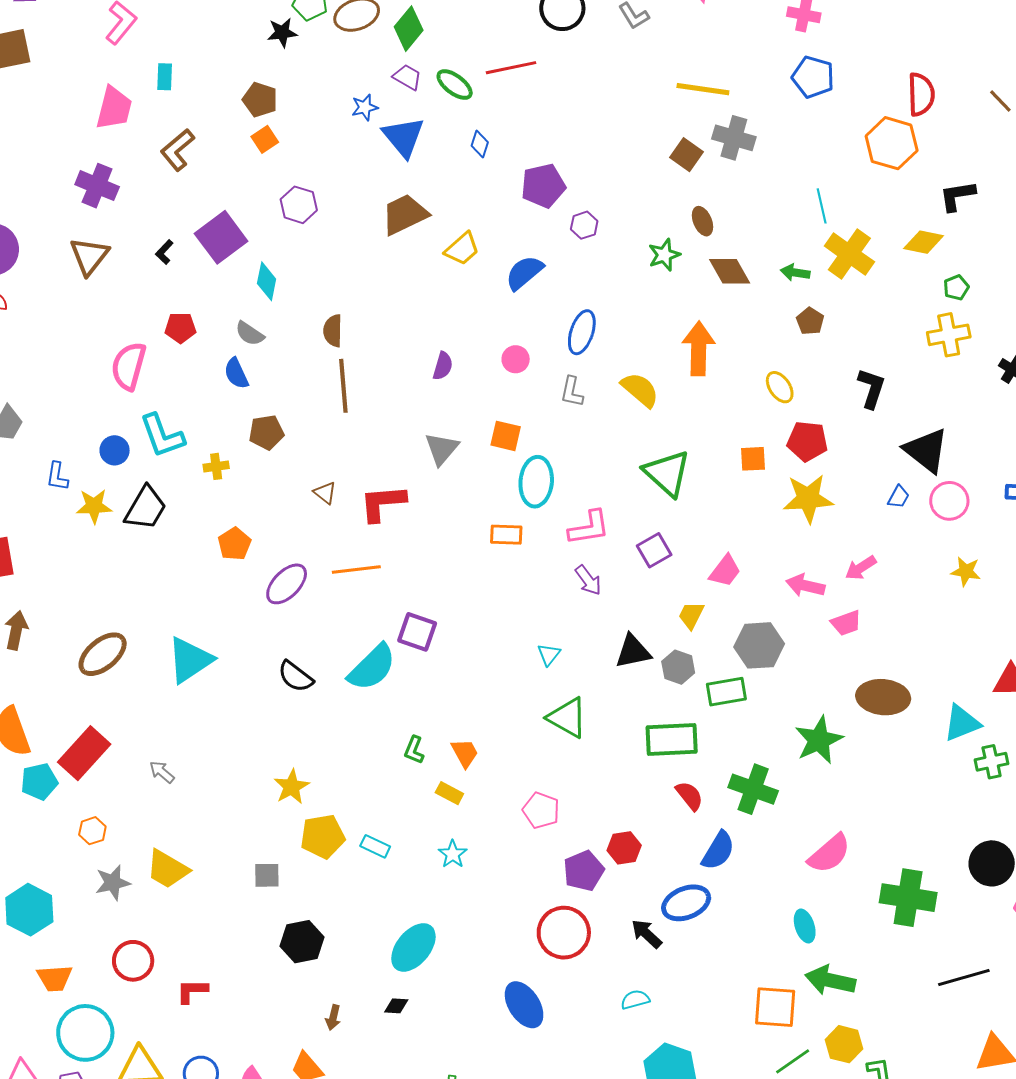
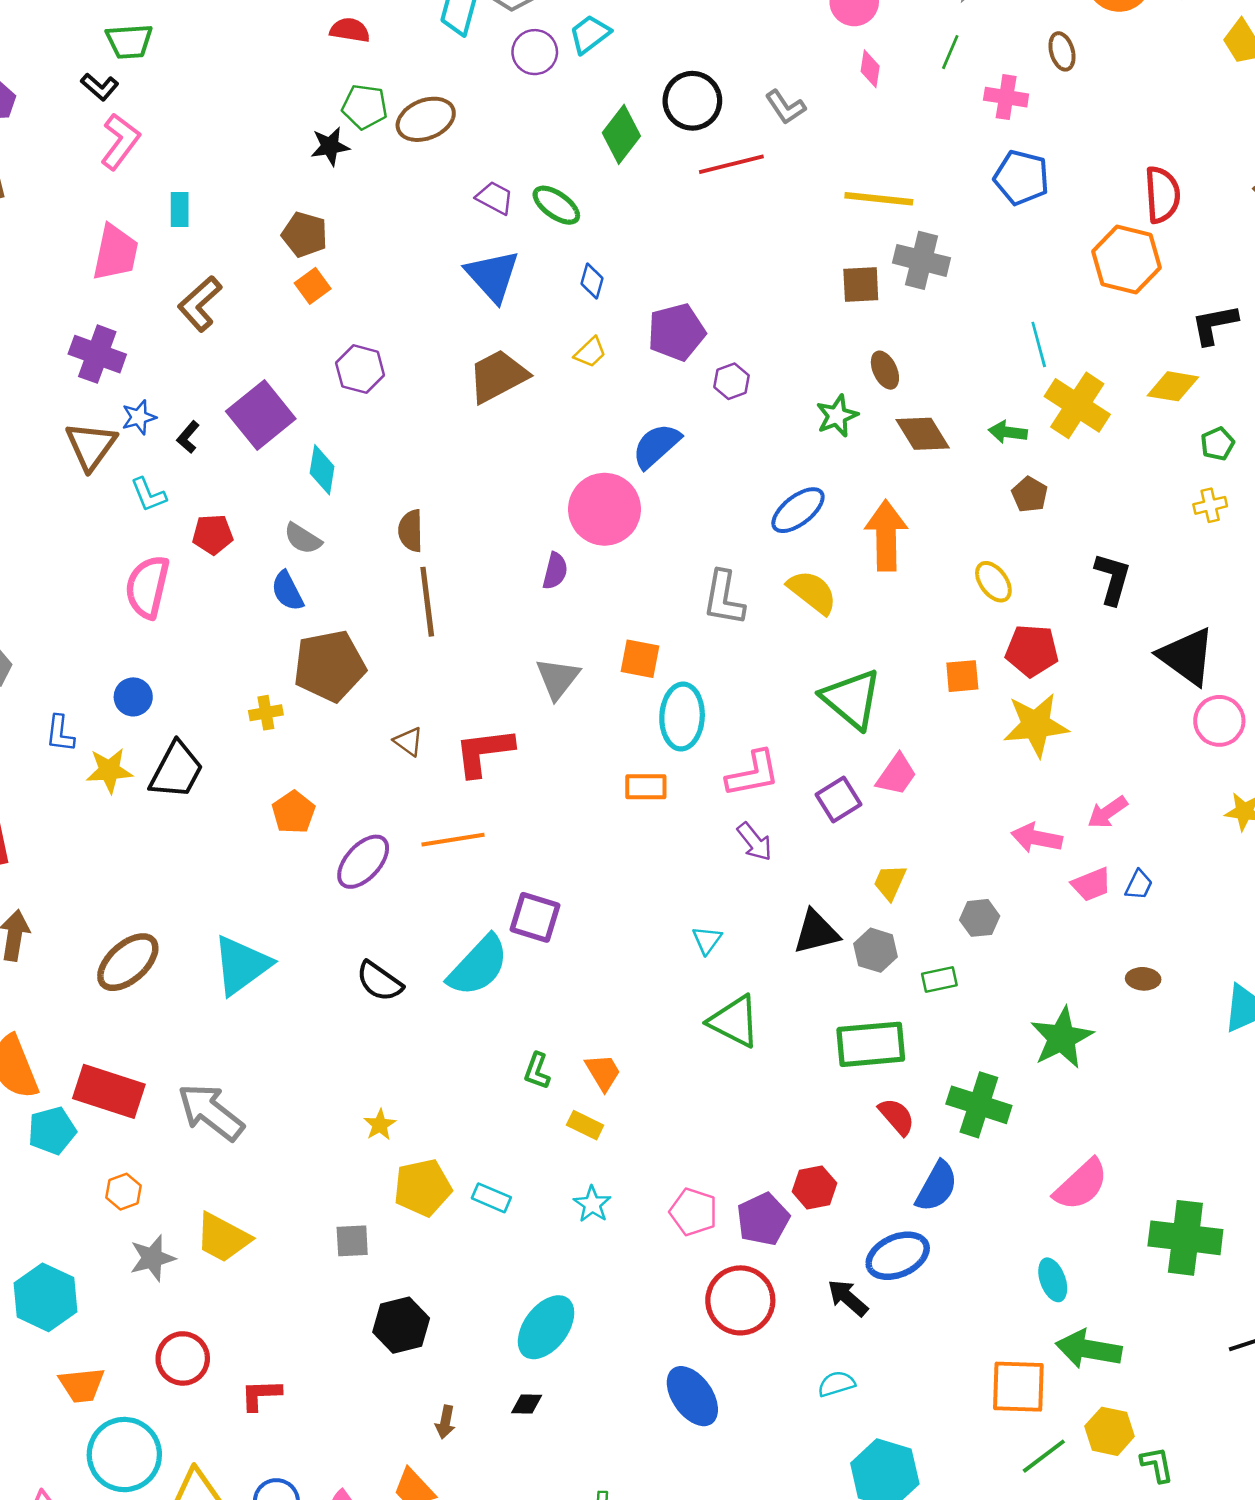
green diamond: (409, 29) -> (621, 134), moved
red line: (511, 68) -> (731, 164), moved
blue star: (365, 107) -> (139, 417), moved
brown square: (687, 155) -> (861, 284), turned -36
yellow trapezoid: (462, 249) -> (590, 352), moved, size x0.7
blue ellipse: (582, 332) -> (798, 510), moved, turned 36
yellow cross: (949, 335) -> (1210, 505), size x0.6
pink circle: (516, 359) -> (605, 509), moved, size x2.0
gray L-shape: (572, 392) -> (724, 598), size x1.4
brown pentagon: (266, 432) -> (329, 666), size x1.6
cyan L-shape: (162, 436) -> (148, 495), moved, size x0.6
blue trapezoid: (899, 497) -> (1139, 885), moved
pink trapezoid: (725, 571) -> (896, 775), moved
gray hexagon: (759, 645) -> (980, 918), size x0.6
green rectangle: (726, 692) -> (939, 980), size x0.7
brown ellipse: (883, 697) -> (1143, 979), size x0.5
red rectangle: (84, 753) -> (109, 1091), turned 68
gray arrow: (162, 772) -> (211, 1112), size x2.0
yellow star: (292, 787) -> (380, 1125), size x0.7
pink pentagon: (541, 810) -> (693, 1212), moved

